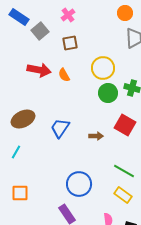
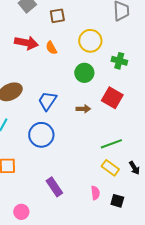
green circle: (108, 93) -> (84, 73), moved
green line: (124, 171) -> (111, 144), turned -50
blue circle: (79, 184) -> (41, 135), moved

